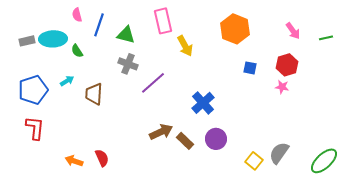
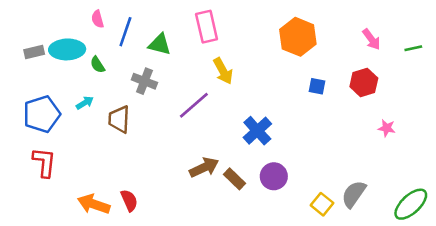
yellow arrow: (185, 46) -> (223, 71), moved
gray cross: (128, 64) -> (144, 81), moved
pink star: (282, 87) -> (387, 128), moved
orange arrow: (74, 161) -> (94, 204), size x1.4

